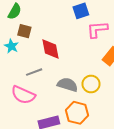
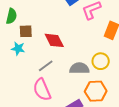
pink semicircle: (23, 95) -> (42, 90), turned 60

